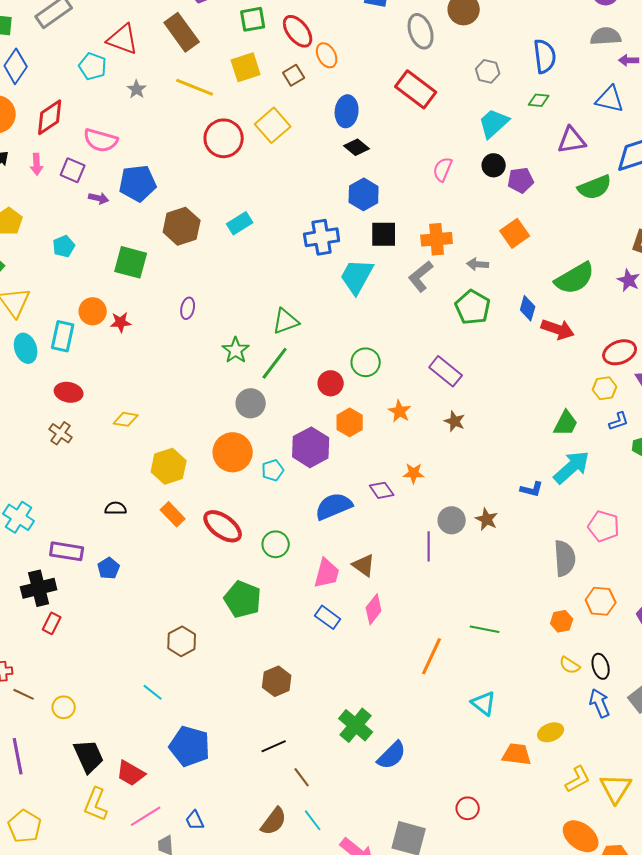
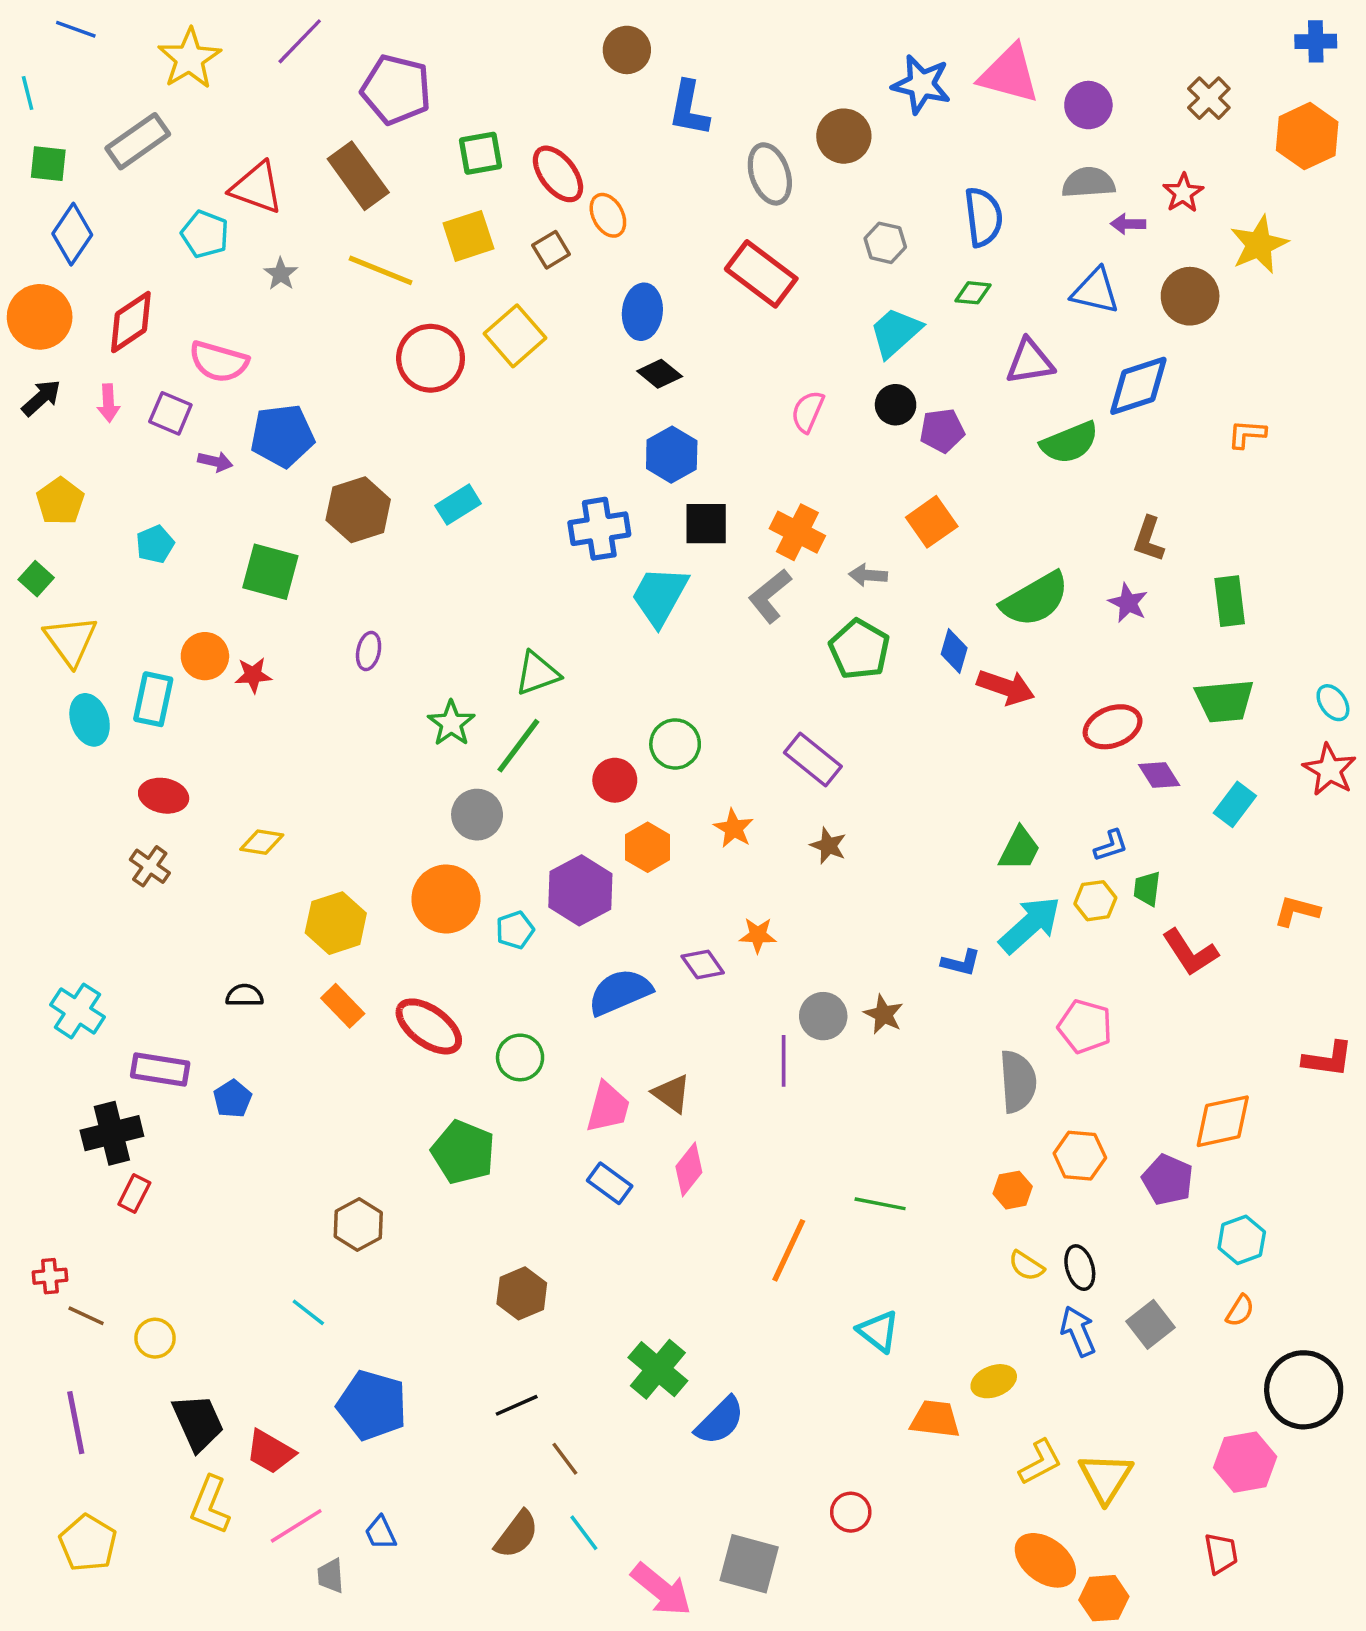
orange cross: (437, 239) -> (797, 532), turned 32
yellow hexagon: (605, 388) -> (1095, 901), moved

